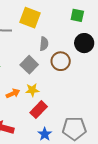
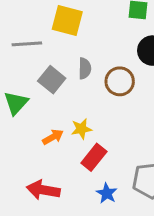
gray semicircle: (44, 44) -> (85, 68), moved
gray square: (29, 65) -> (52, 80), moved

